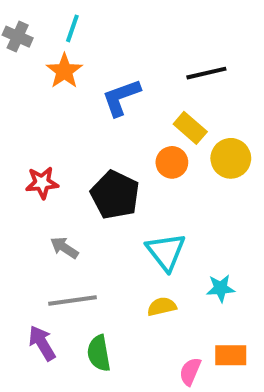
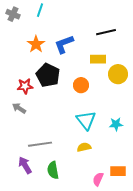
orange star: (64, 71) -> (36, 44), moved
yellow rectangle: (190, 128) -> (98, 59), turned -42
orange circle: (172, 162) -> (81, 85), moved
black pentagon: (115, 195) -> (48, 75), moved
gray arrow: (64, 248) -> (19, 108), moved
cyan star: (221, 288) -> (116, 124), moved

